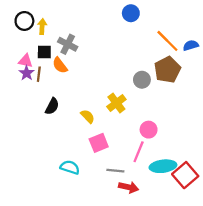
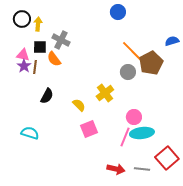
orange line: (167, 41) -> (132, 51), moved
cyan ellipse: (163, 166) -> (142, 133), moved
cyan semicircle: (70, 167) -> (30, 133), moved
gray line: (115, 171) -> (142, 169), moved

